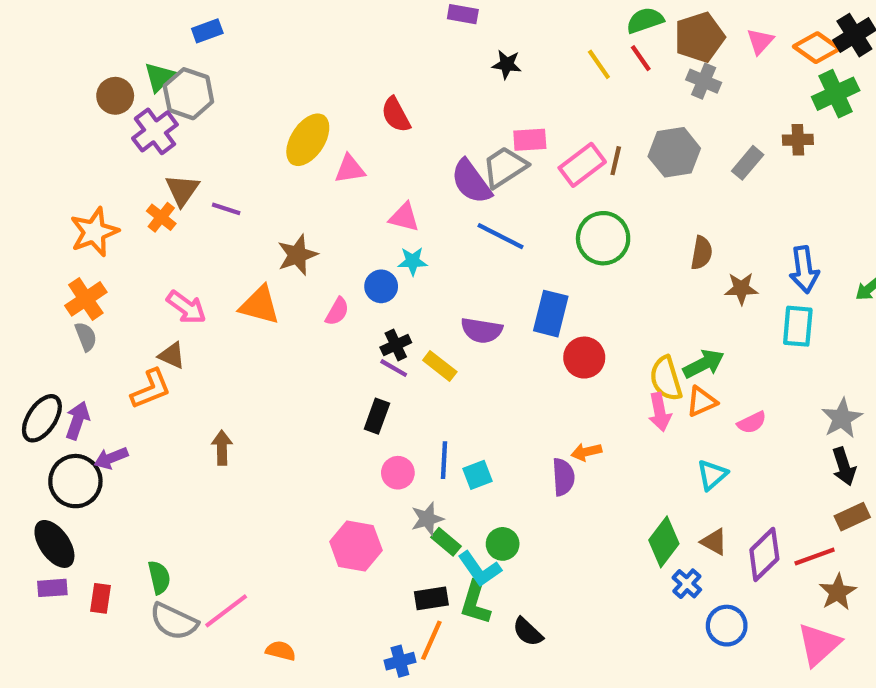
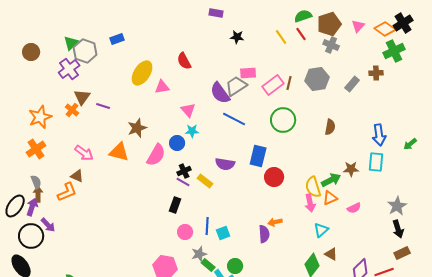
blue rectangle: (207, 31) -> (117, 39), moved
brown circle: (115, 96) -> (31, 52), moved
pink triangle: (404, 217) -> (188, 110), turned 35
brown star: (741, 288) -> (351, 169), moved
pink semicircle: (337, 311) -> (156, 155), size x1.6
gray semicircle: (86, 337) -> (36, 182), moved
brown arrow: (222, 448) -> (38, 194), moved
purple arrow: (111, 458) -> (48, 225), turned -112
cyan triangle: (712, 475) -> (321, 230), moved
brown triangle: (714, 542) -> (331, 254), moved

